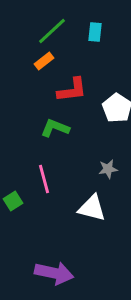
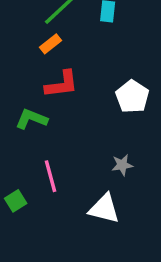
red L-shape: (72, 90) -> (62, 84), moved
green L-shape: (55, 128) -> (31, 119), moved

